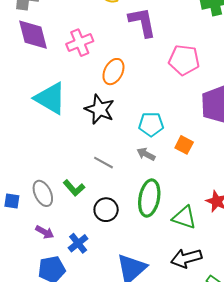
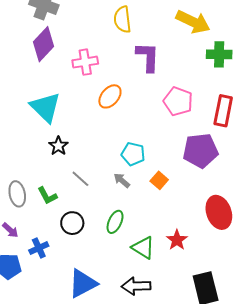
purple diamond: (33, 35) -> (43, 44), turned 44
black star: (100, 109) -> (58, 146), moved, size x0.7
green ellipse: (149, 198) -> (115, 222), size x0.7

